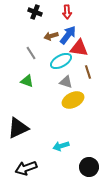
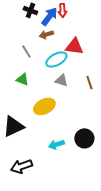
blue arrow: (68, 35) -> (49, 16), moved
brown line: (88, 72) -> (89, 82), moved
yellow ellipse: (73, 100) -> (44, 106), moved
black circle: (89, 167) -> (84, 138), moved

